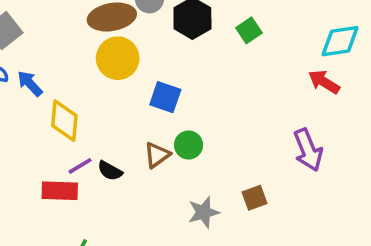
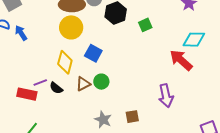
red arrow: (324, 82) -> (181, 60), size x1.4
yellow diamond: (64, 121) -> (65, 62), moved
gray star: (204, 212) -> (103, 120), turned 30

